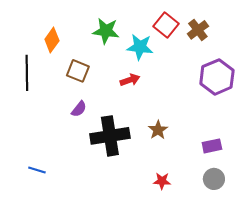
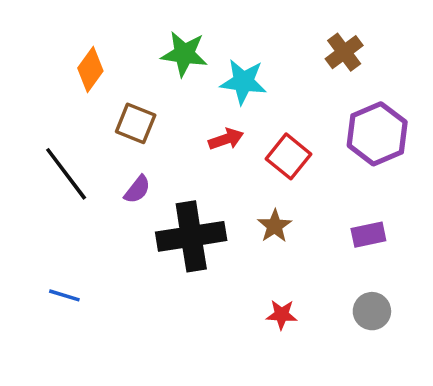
red square: (166, 25) -> (289, 156), moved
black line: (27, 73) -> (66, 174), moved, turned -36
purple rectangle: (212, 146) -> (368, 235), moved

